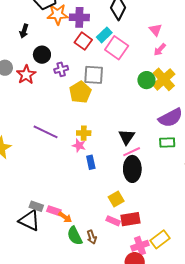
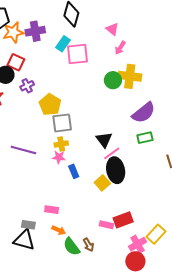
red square: (83, 41) -> (16, 62), moved
pink square: (117, 48) -> (77, 54), turned -30
gray square: (94, 75) -> (62, 123), moved
yellow cross: (164, 79) -> (130, 76), turned -30
yellow square: (116, 199) -> (102, 183), moved
pink rectangle: (54, 211) -> (52, 210), moved

